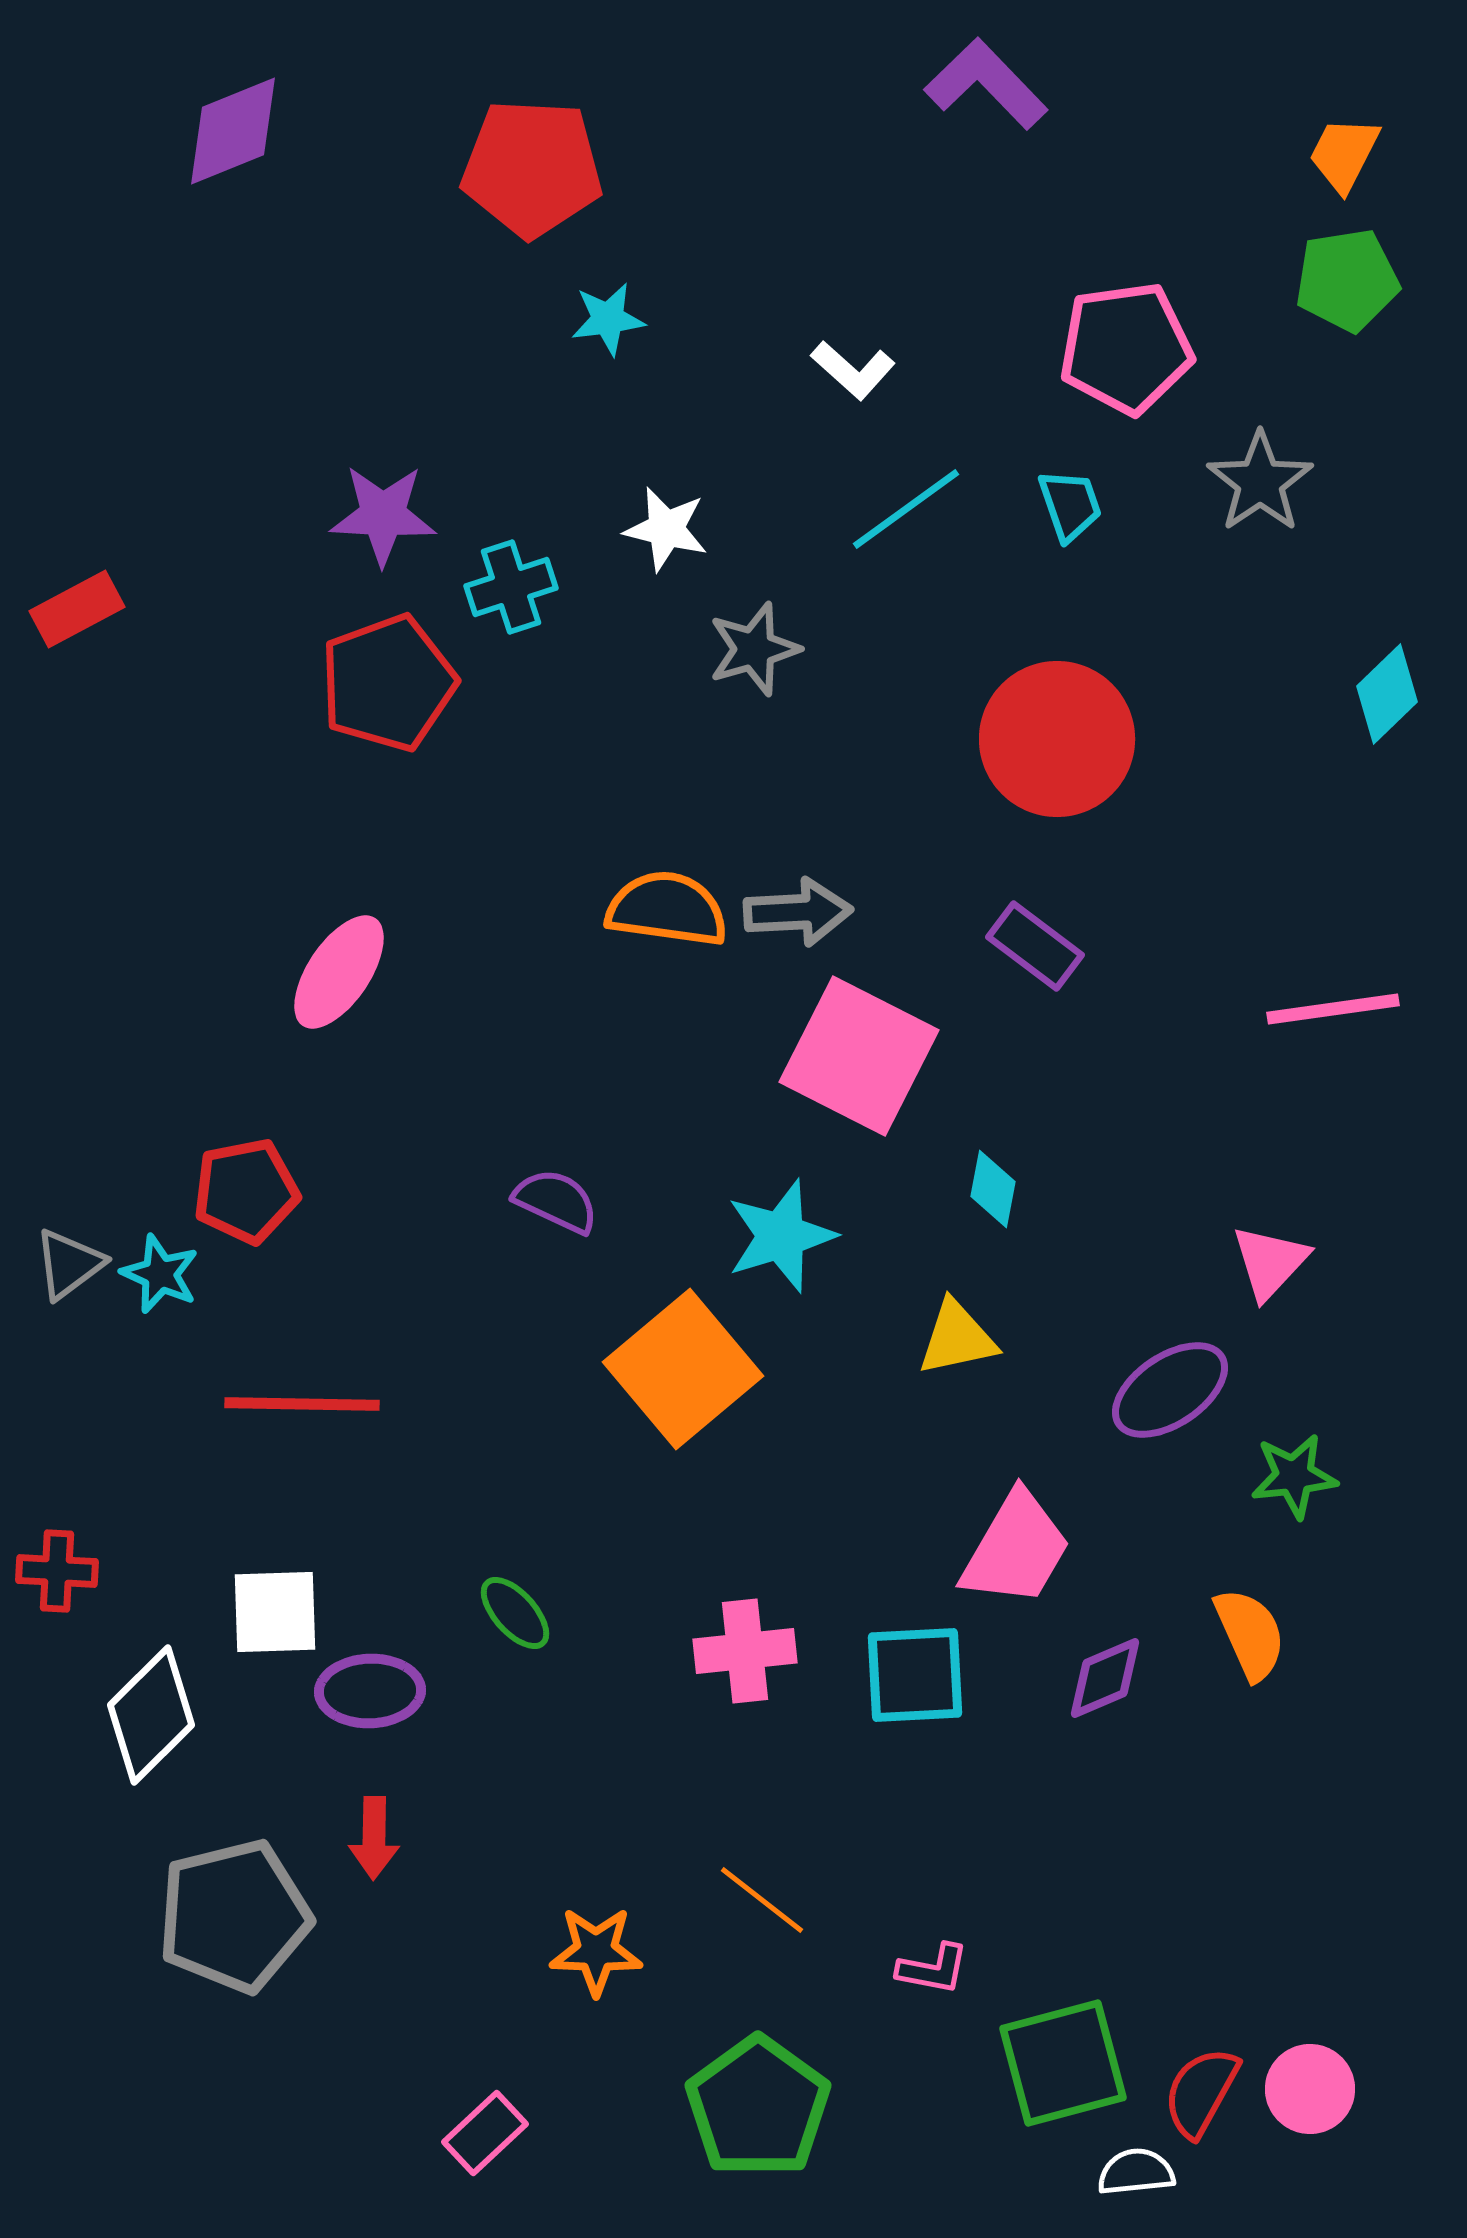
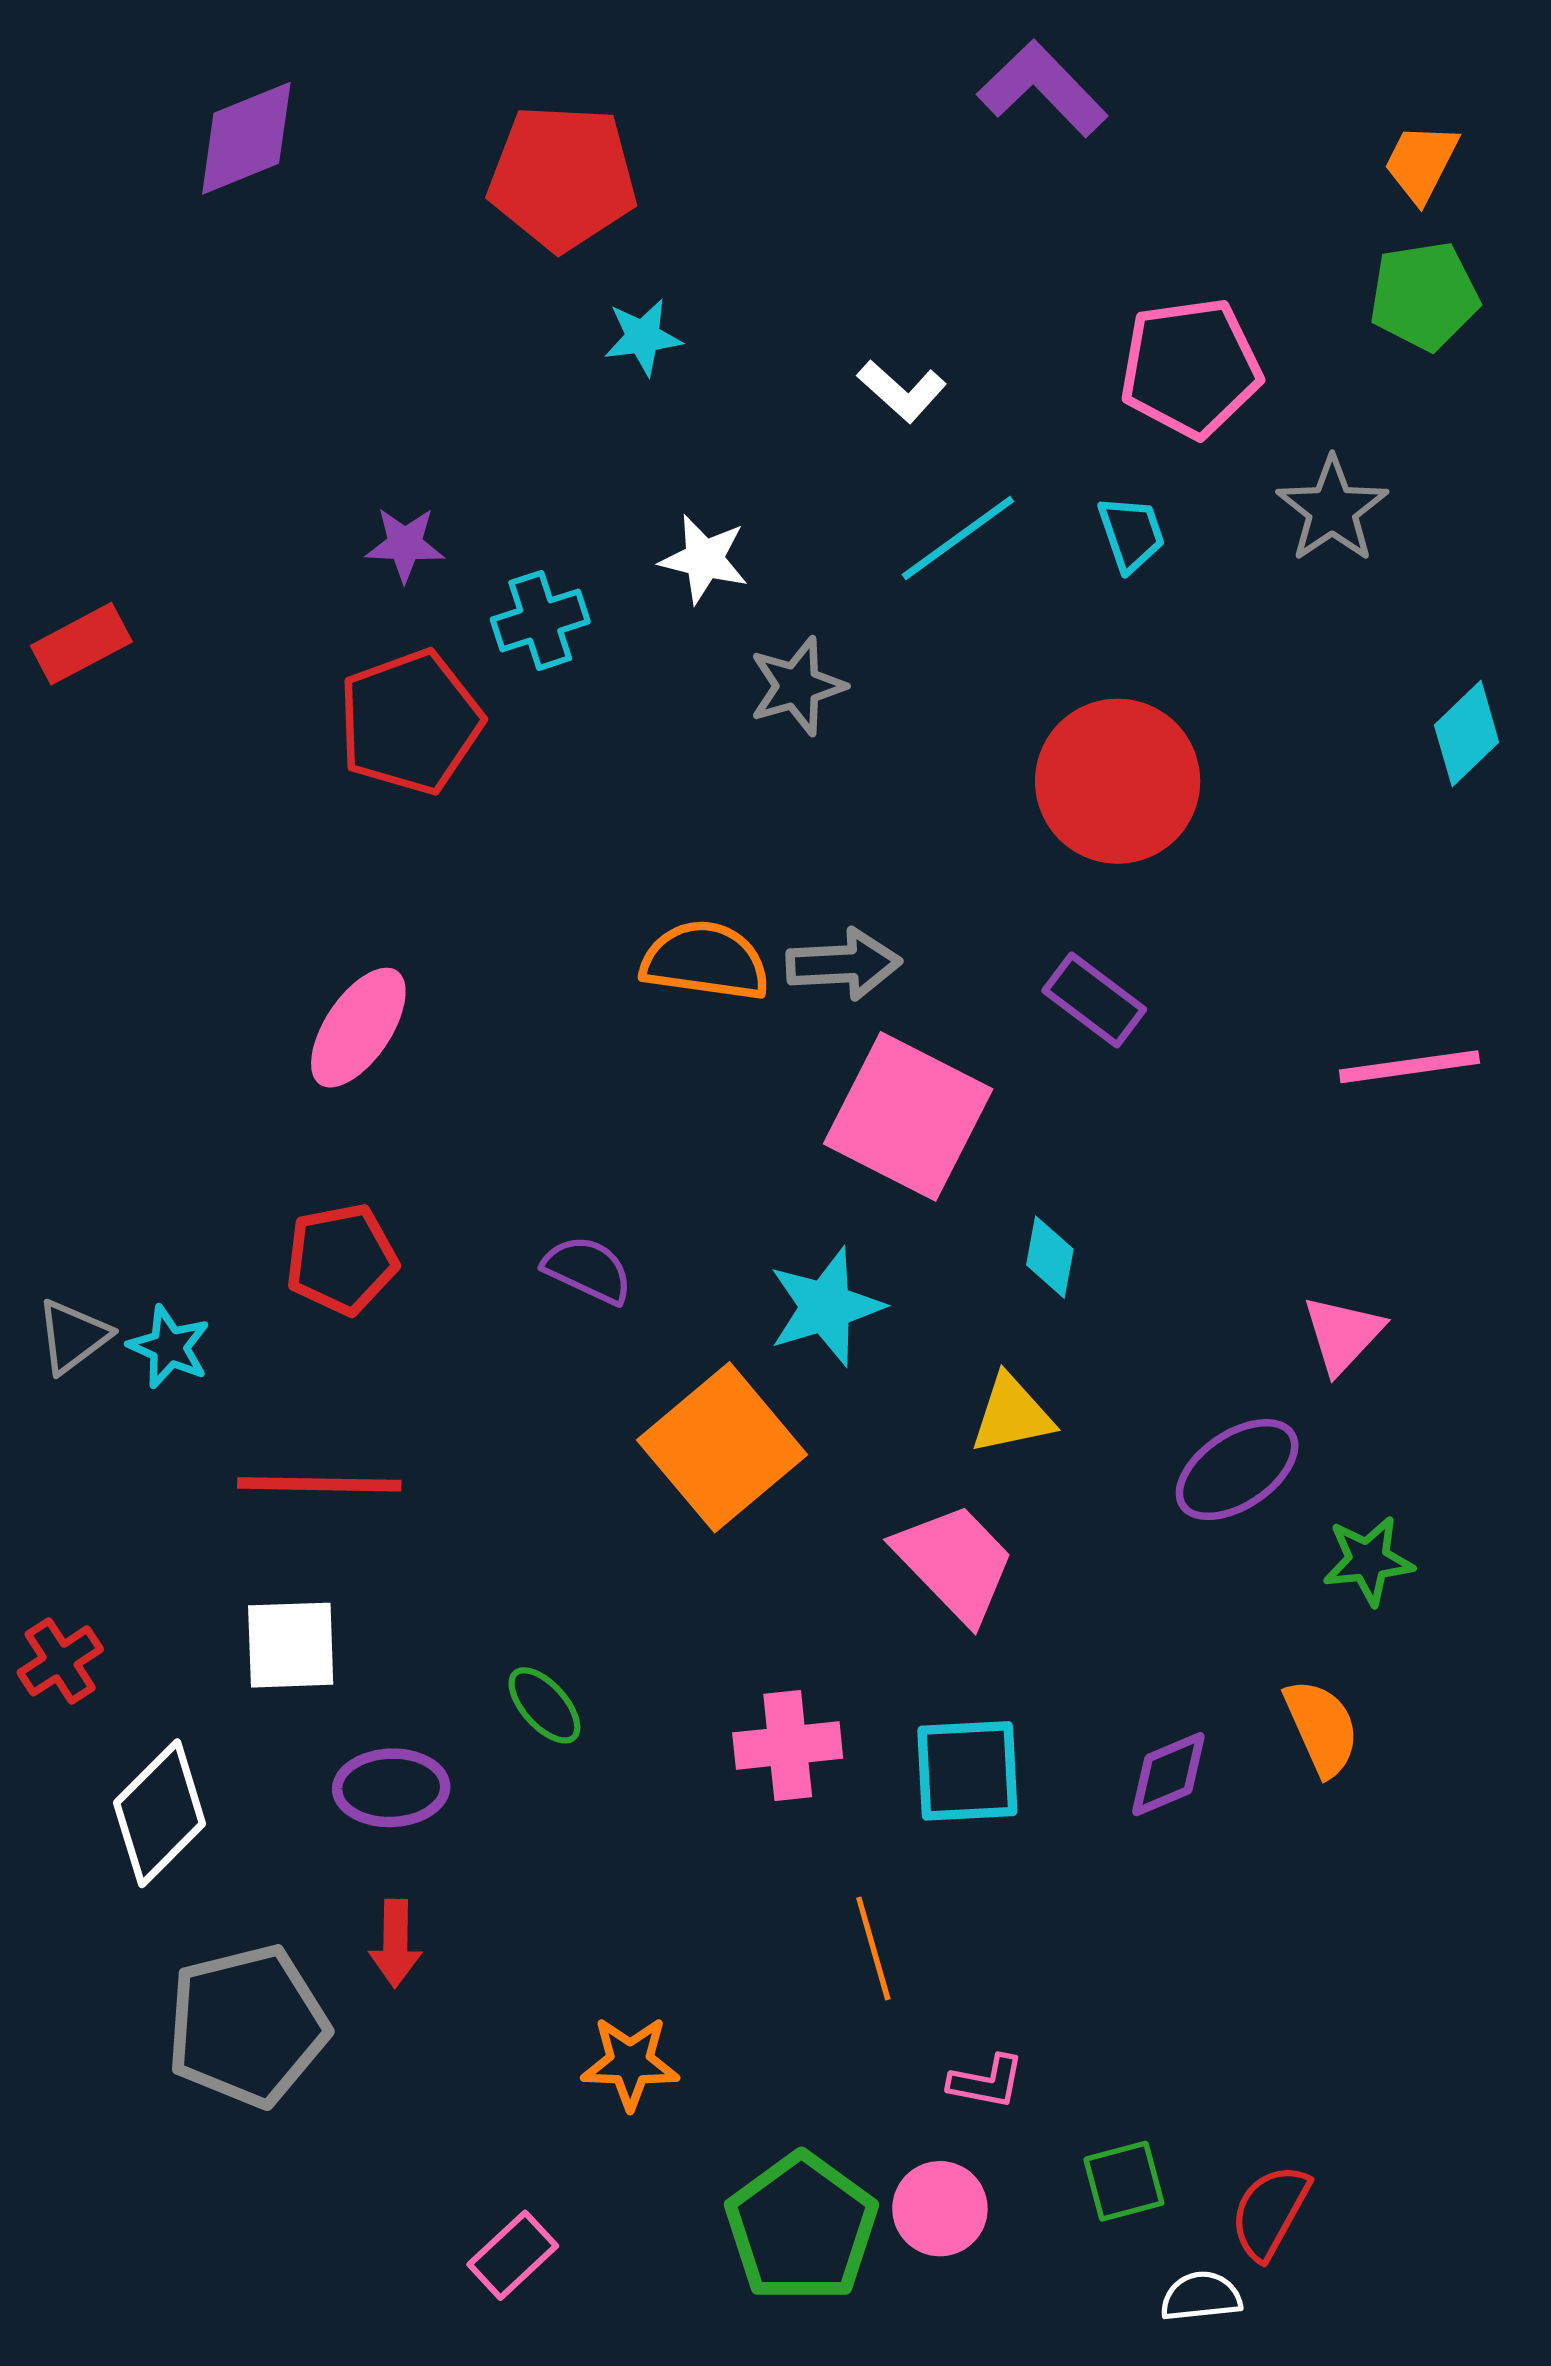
purple star: (383, 515) -> (405, 544), size x0.7
red pentagon: (246, 1191) -> (341, 1259), moved
pink trapezoid: (1016, 1549) -> (955, 1563), moved, turned -74
red cross: (57, 1571) -> (60, 1661), turned -36
white square: (275, 1612) -> (291, 1645), moved
orange line: (762, 1900) -> (873, 1949), moved, turned 36
green square: (1063, 2063) -> (1124, 2181), size x0.6
pink circle: (1310, 2089) -> (940, 2209), moved

